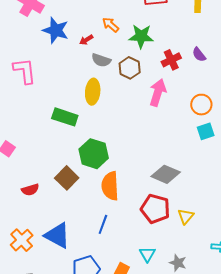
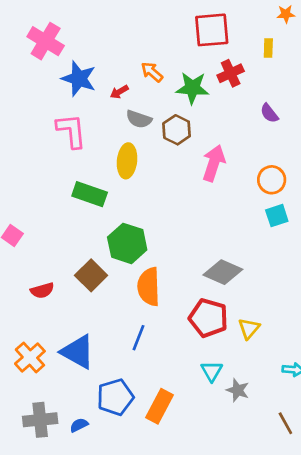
red cross: (171, 60) -> (231, 73), moved
pink L-shape: (25, 71) -> (71, 131), moved
cyan triangle: (147, 254) -> (212, 371), moved

